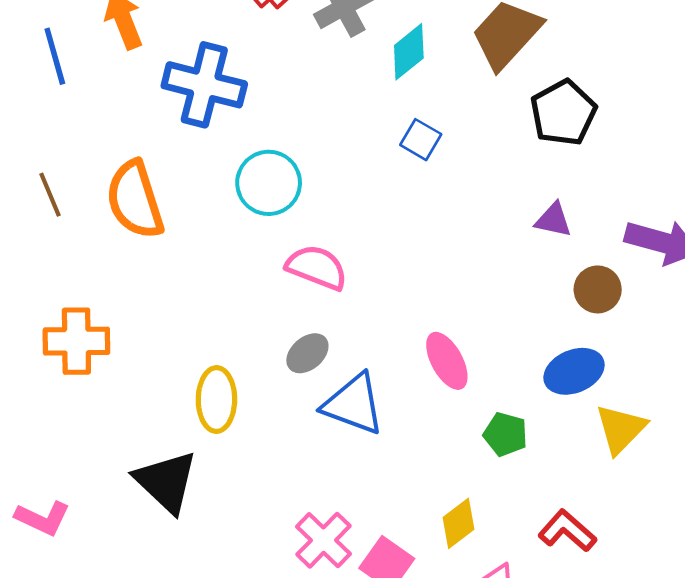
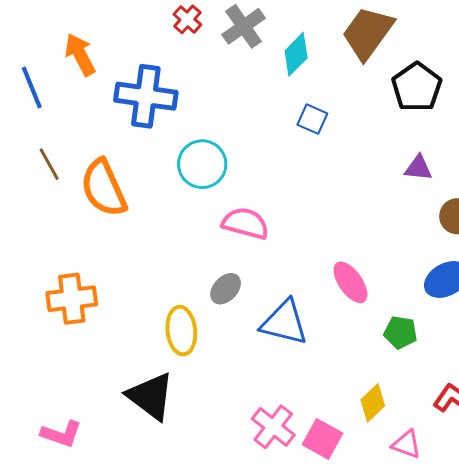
brown line: (50, 195) -> (49, 164), moved
gray ellipse: (307, 353) -> (226, 289), moved

